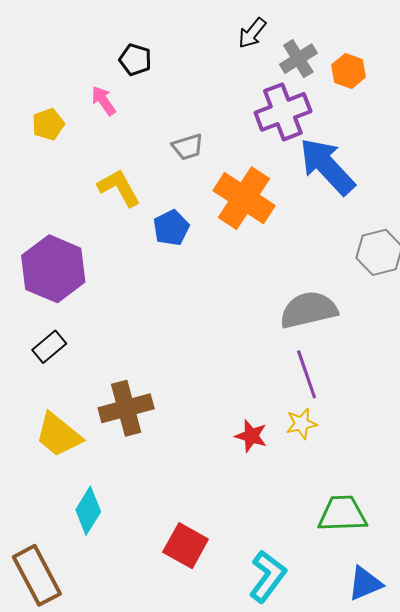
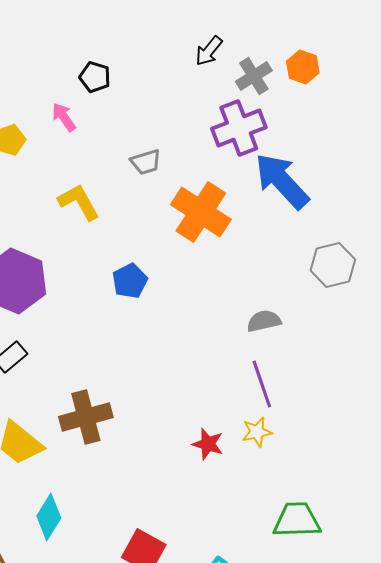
orange hexagon: (349, 71) -> (303, 67), moved
blue pentagon: (171, 228) -> (130, 281), moved
gray semicircle: (309, 310) -> (264, 321), size x0.6

